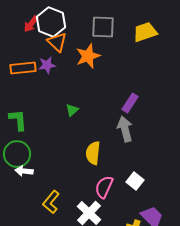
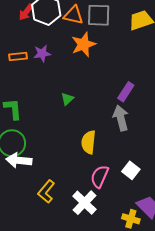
orange triangle: (57, 42) -> (73, 15), moved, turned -30
orange rectangle: (23, 68) -> (18, 57), size x0.7
white arrow: (24, 171) -> (19, 160), size x1.4

